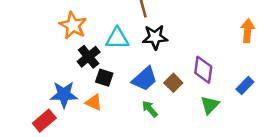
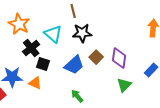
cyan triangle: (117, 39) -> (53, 34), turned 42
brown square: (173, 83) -> (96, 57), moved
green arrow: (150, 109) -> (77, 96), moved

